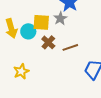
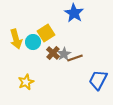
gray star: (60, 18) -> (64, 54), moved
yellow square: (41, 22) -> (46, 33), turned -36

